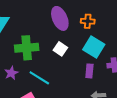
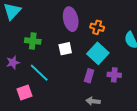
green cross: (27, 48) -> (33, 41), size x0.7
white square: (60, 49) -> (65, 49), turned 32

